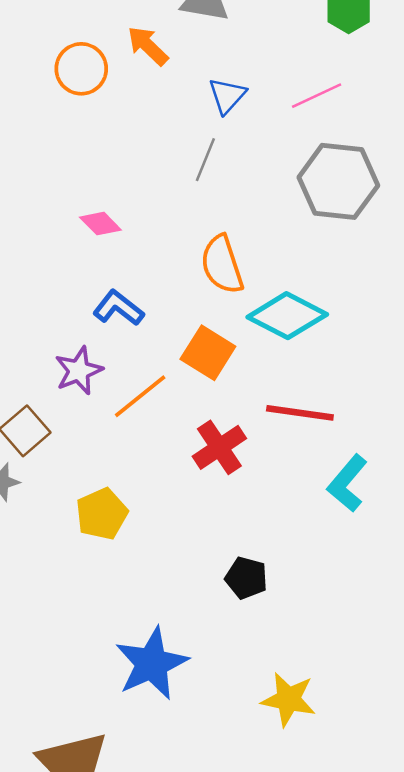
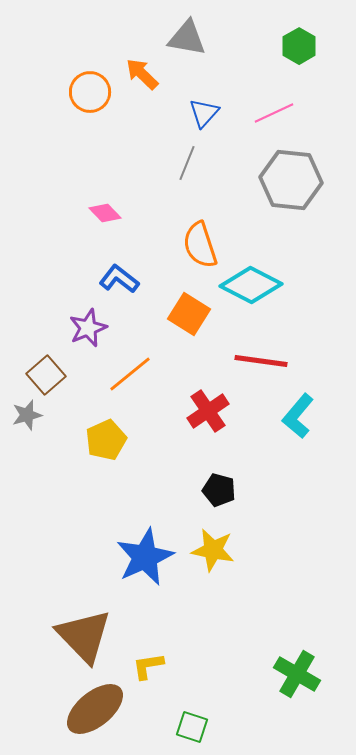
orange line: (140, 396) -> (130, 374), moved
red cross: (219, 447) -> (208, 411), moved
yellow star: (288, 699) -> (213, 550), moved

